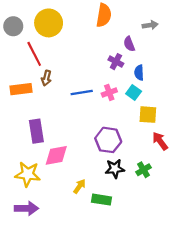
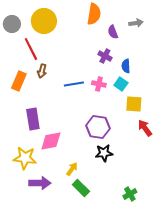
purple semicircle: (129, 44) -> (113, 32), moved
orange rectangle: (21, 89) -> (19, 81), turned -60
pink cross: (109, 92) -> (99, 84), turned 32
green cross: (143, 170) -> (130, 194), moved
green rectangle: (102, 200) -> (81, 188), moved, turned 36
purple arrow: (26, 208) -> (40, 183), moved

